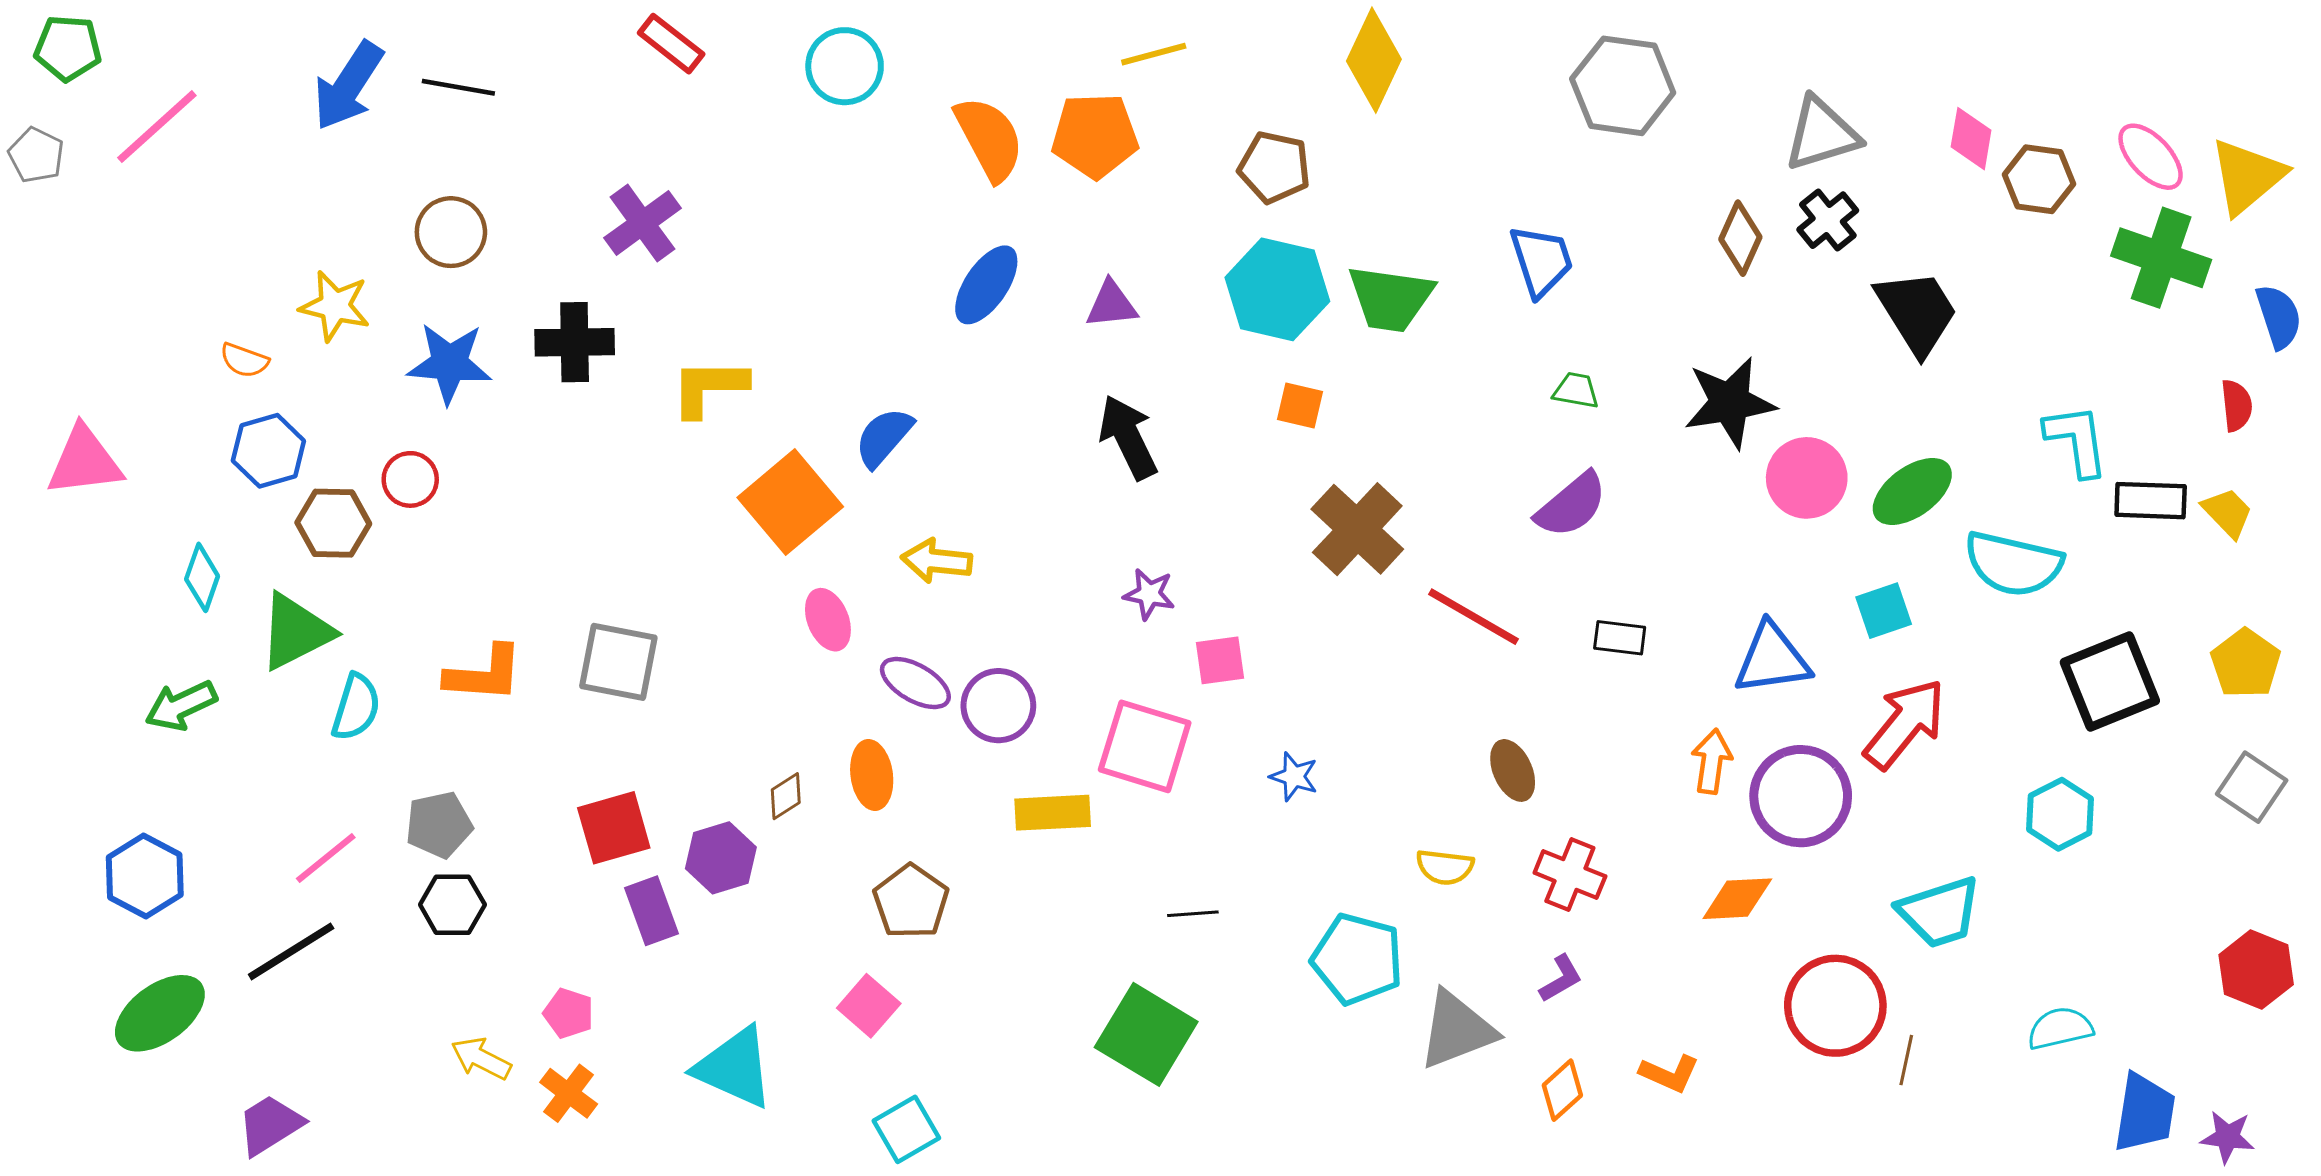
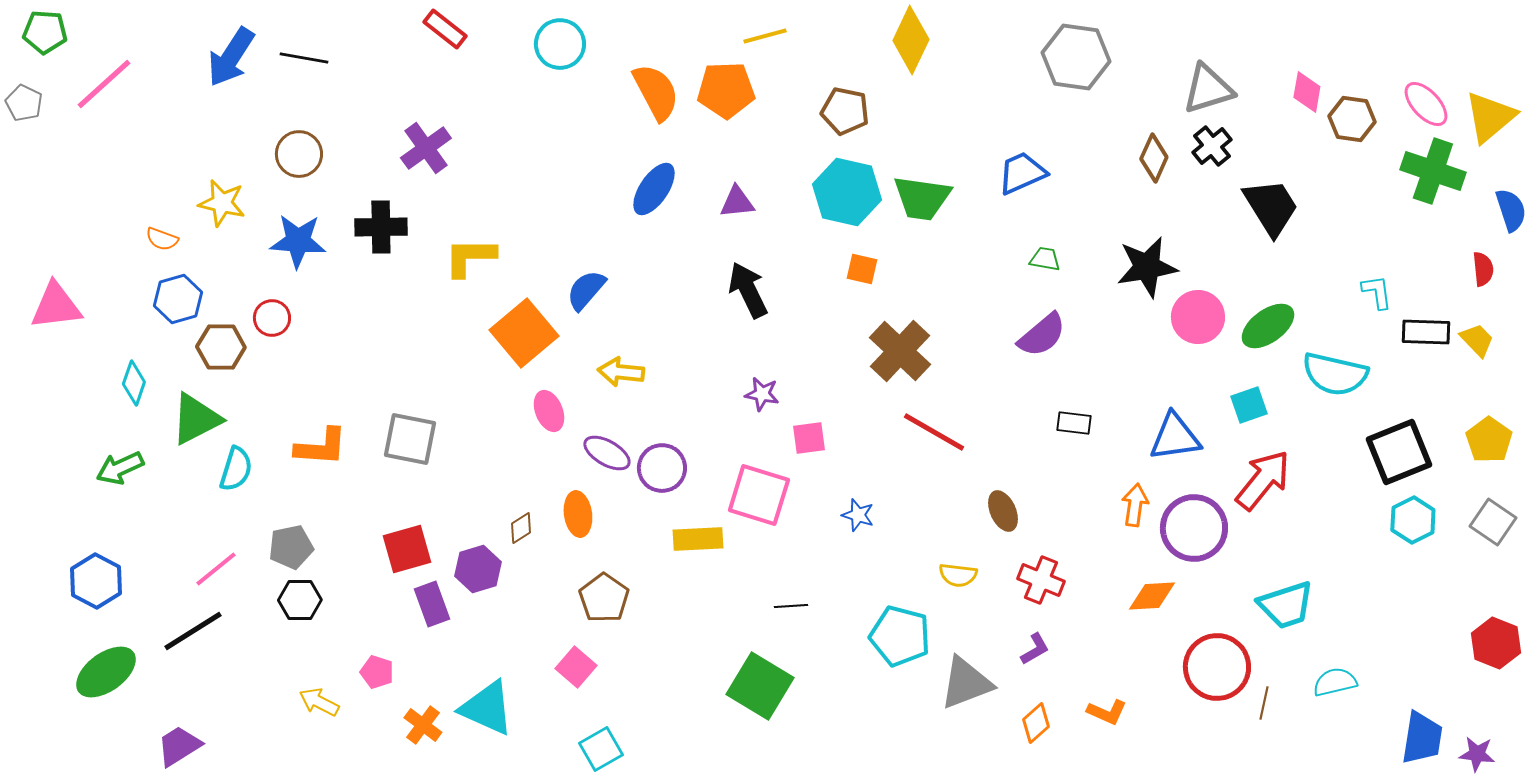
blue trapezoid: (1541, 261) -> (1022, 173), turned -96
cyan L-shape: (2077, 440) -> (1377, 292), size x0.7
red line: (1473, 617) -> (934, 432), moved
cyan hexagon: (2060, 814) -> (1413, 520), moved
cyan semicircle: (2060, 1028) -> (1335, 682), moved
orange cross: (569, 1093) -> (423, 725), moved

